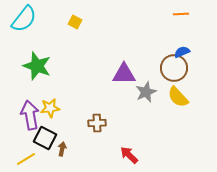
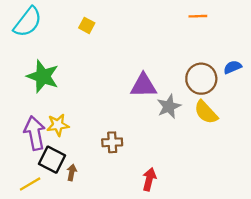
orange line: (181, 14) -> (198, 16), moved
blue semicircle: (182, 52) -> (233, 67), moved
red arrow: (129, 155) -> (149, 179), turned 60

